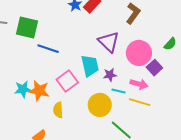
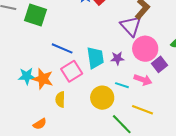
purple triangle: (109, 42) -> (131, 26), moved
blue line: (48, 49) -> (62, 48), moved
purple star: (110, 75) -> (117, 58), moved
yellow line: (140, 102) -> (142, 110), moved

